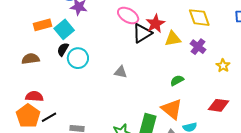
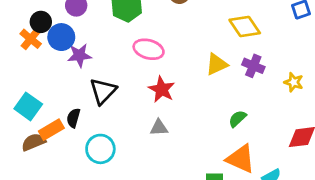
red star: (155, 24) -> (162, 89), moved
orange rectangle: (42, 25) -> (51, 130), moved
cyan square: (64, 29) -> (28, 106), moved
black triangle: (142, 33) -> (103, 91), moved
cyan circle: (78, 58) -> (100, 149), moved

